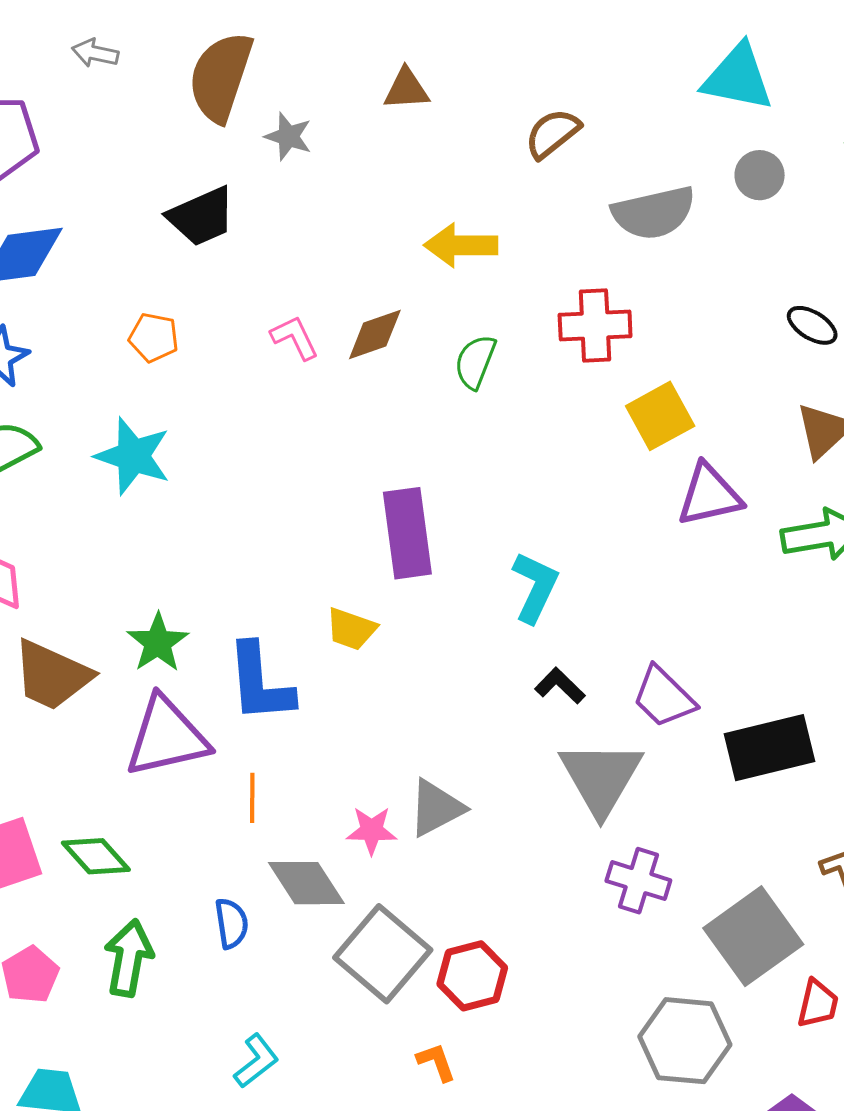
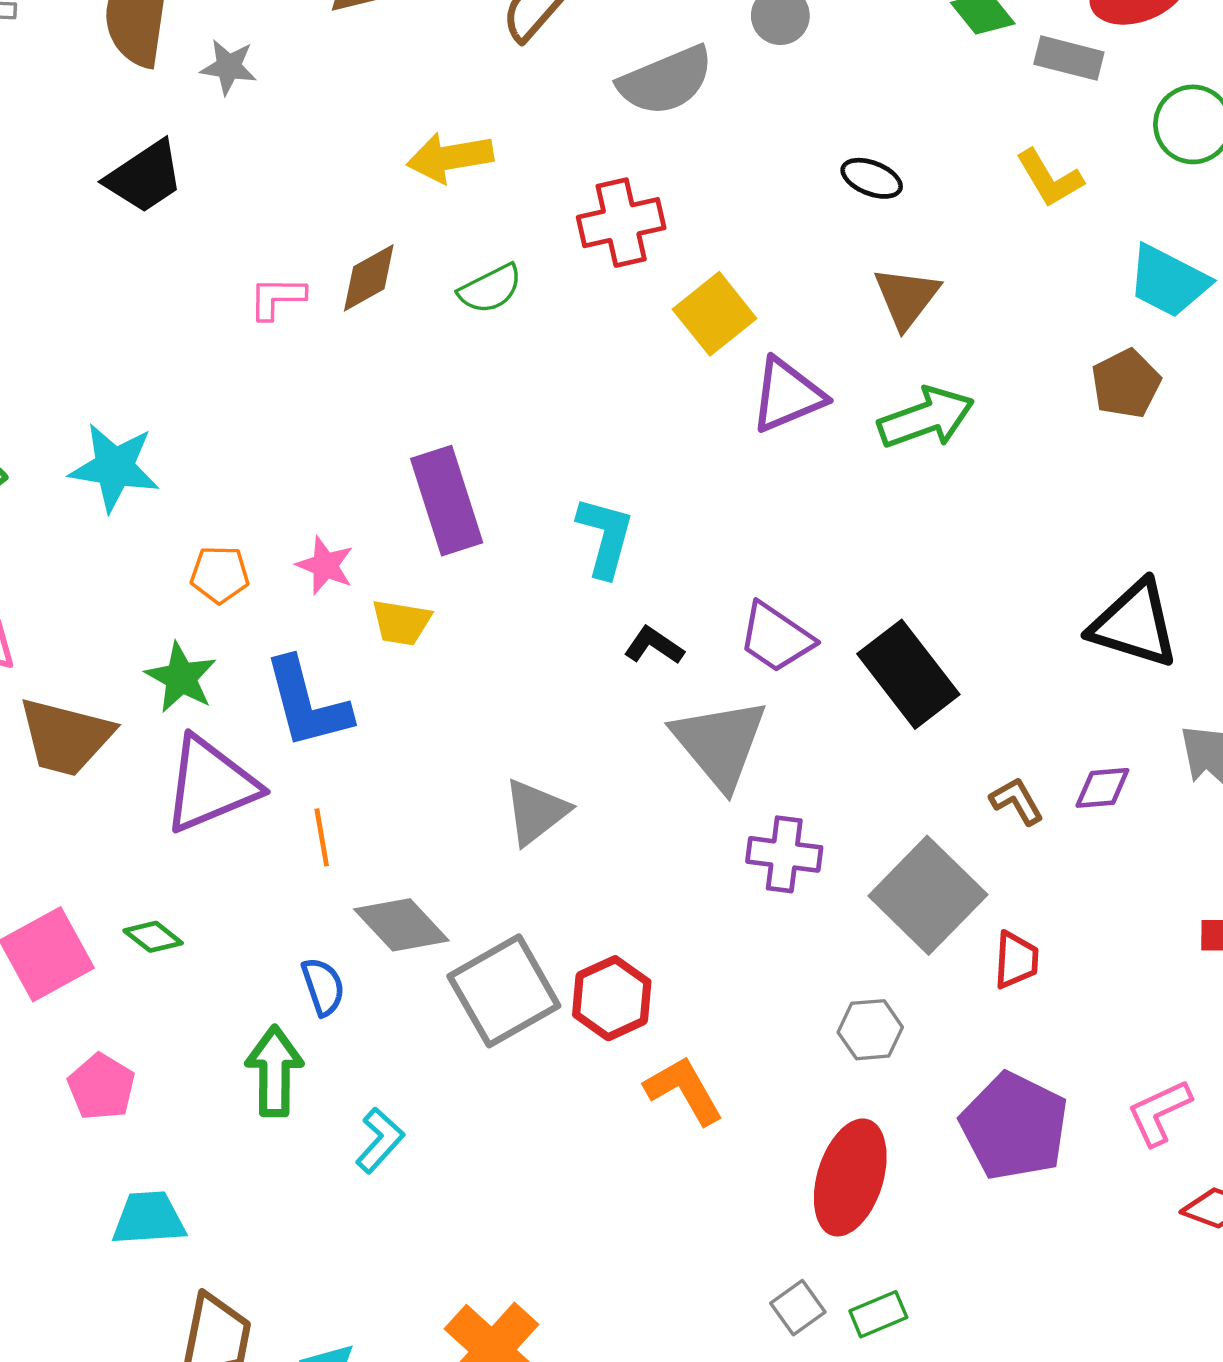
orange pentagon: (154, 337) -> (220, 574), moved
pink L-shape: (295, 338) -> (277, 298), turned -54
green semicircle: (475, 362) -> (490, 289), turned -128
black rectangle: (770, 748) -> (908, 674), turned 76
pink star: (372, 830) -> (325, 565), moved, turned 30
green diamond: (96, 856) -> (153, 937), size x0.7
gray square: (383, 954) -> (504, 991), turned 30
green arrow: (129, 958) -> (274, 1071), moved
gray hexagon: (685, 1041) -> (870, 1030), size x0.6
orange L-shape: (436, 1062) -> (684, 1090), moved, size x1.6

